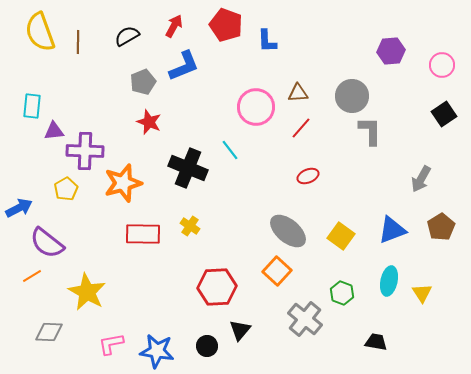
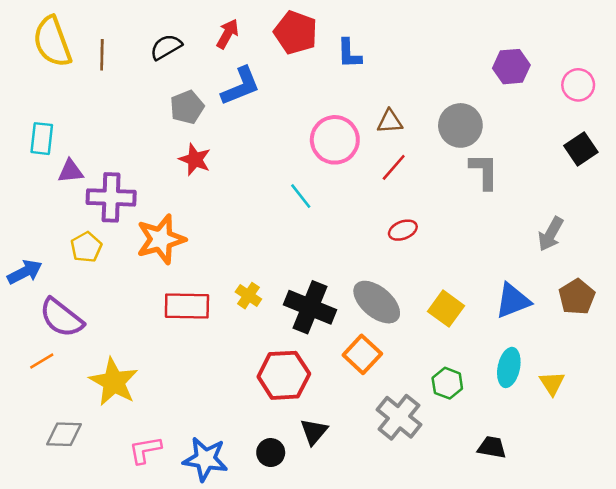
black cross: (188, 168) -> (310, 307), moved

